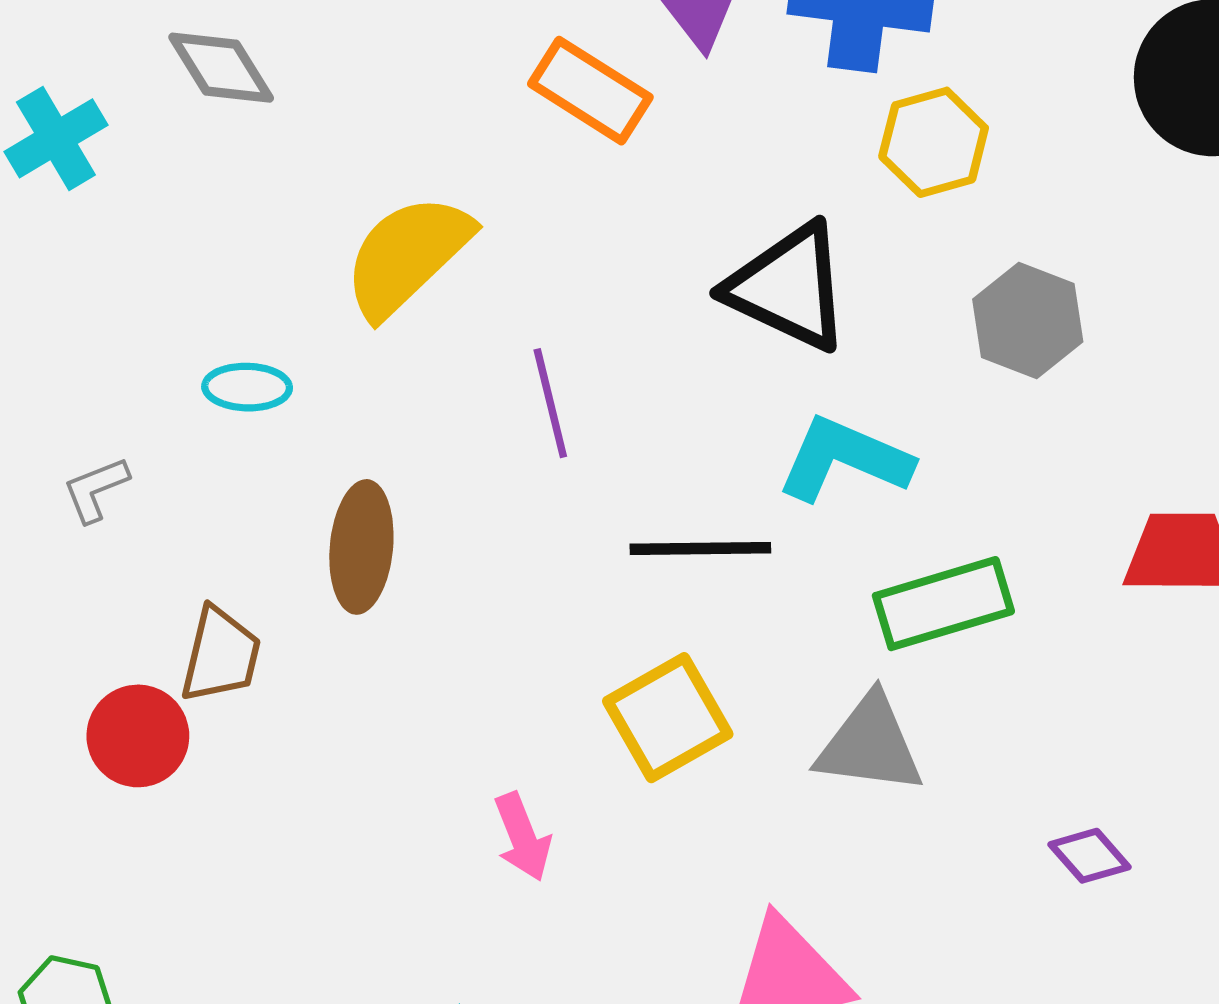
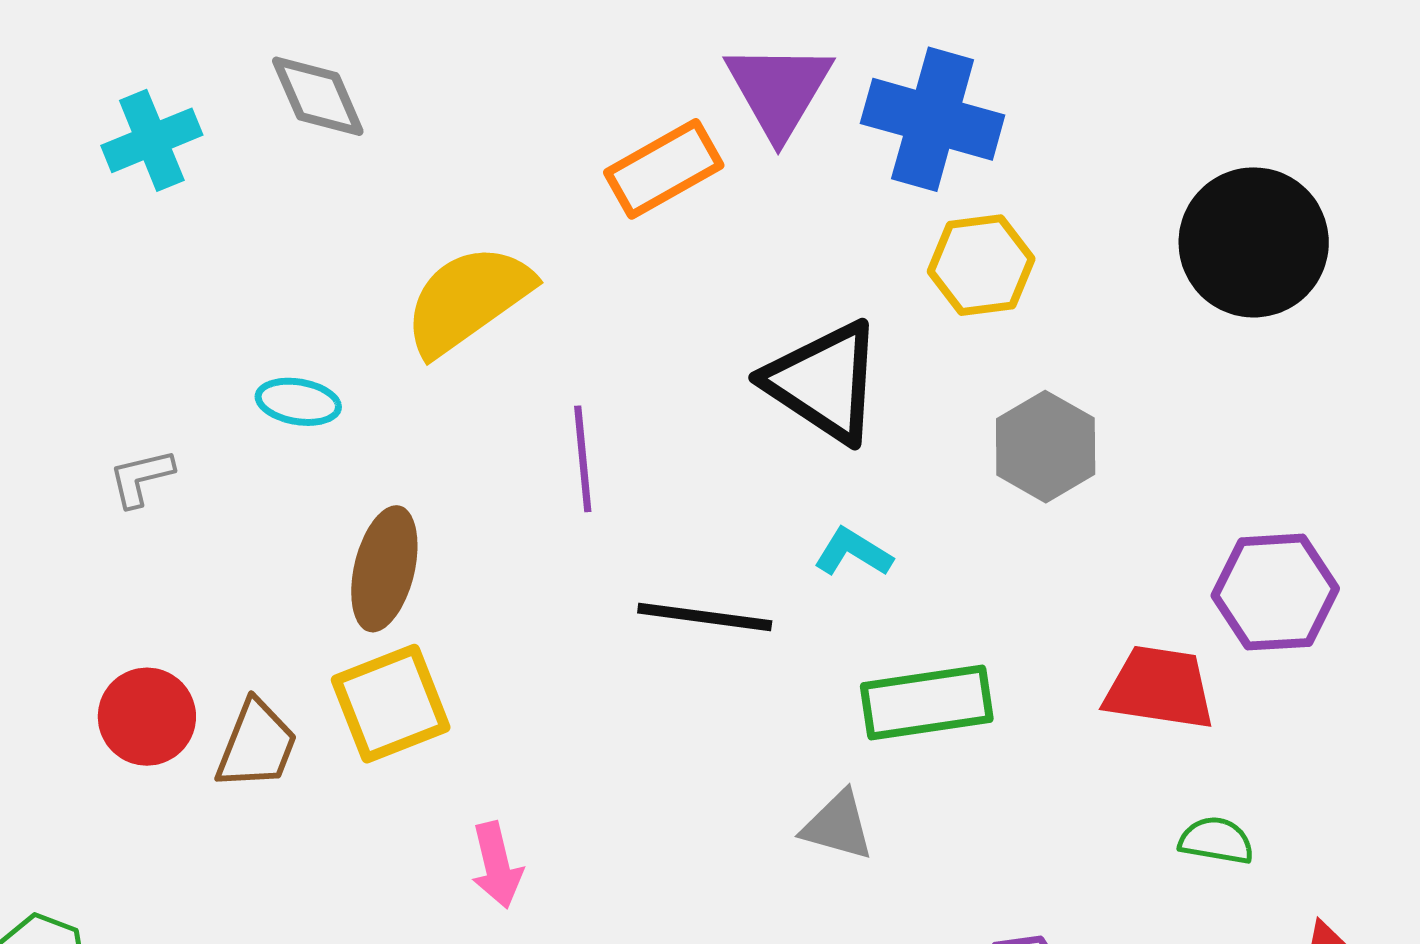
orange rectangle: (590, 91) -> (664, 169), turned -70
cyan L-shape: (844, 459) -> (853, 552), size x0.6
brown trapezoid: (221, 655) -> (257, 745), moved
yellow square: (668, 718) -> (391, 704), moved
gray triangle: (870, 745) -> (838, 826), size x0.7

